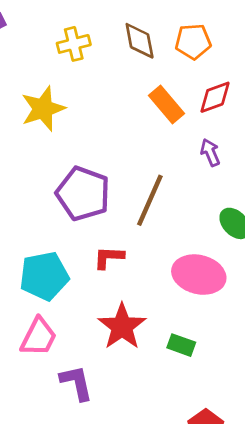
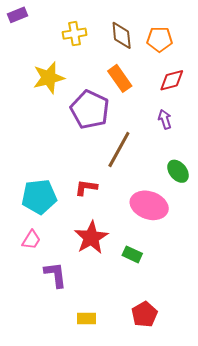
orange rectangle: (166, 104) -> (120, 78), moved
purple pentagon: (83, 194) -> (90, 110), moved
pink trapezoid: (39, 337) -> (31, 240), size x0.7

